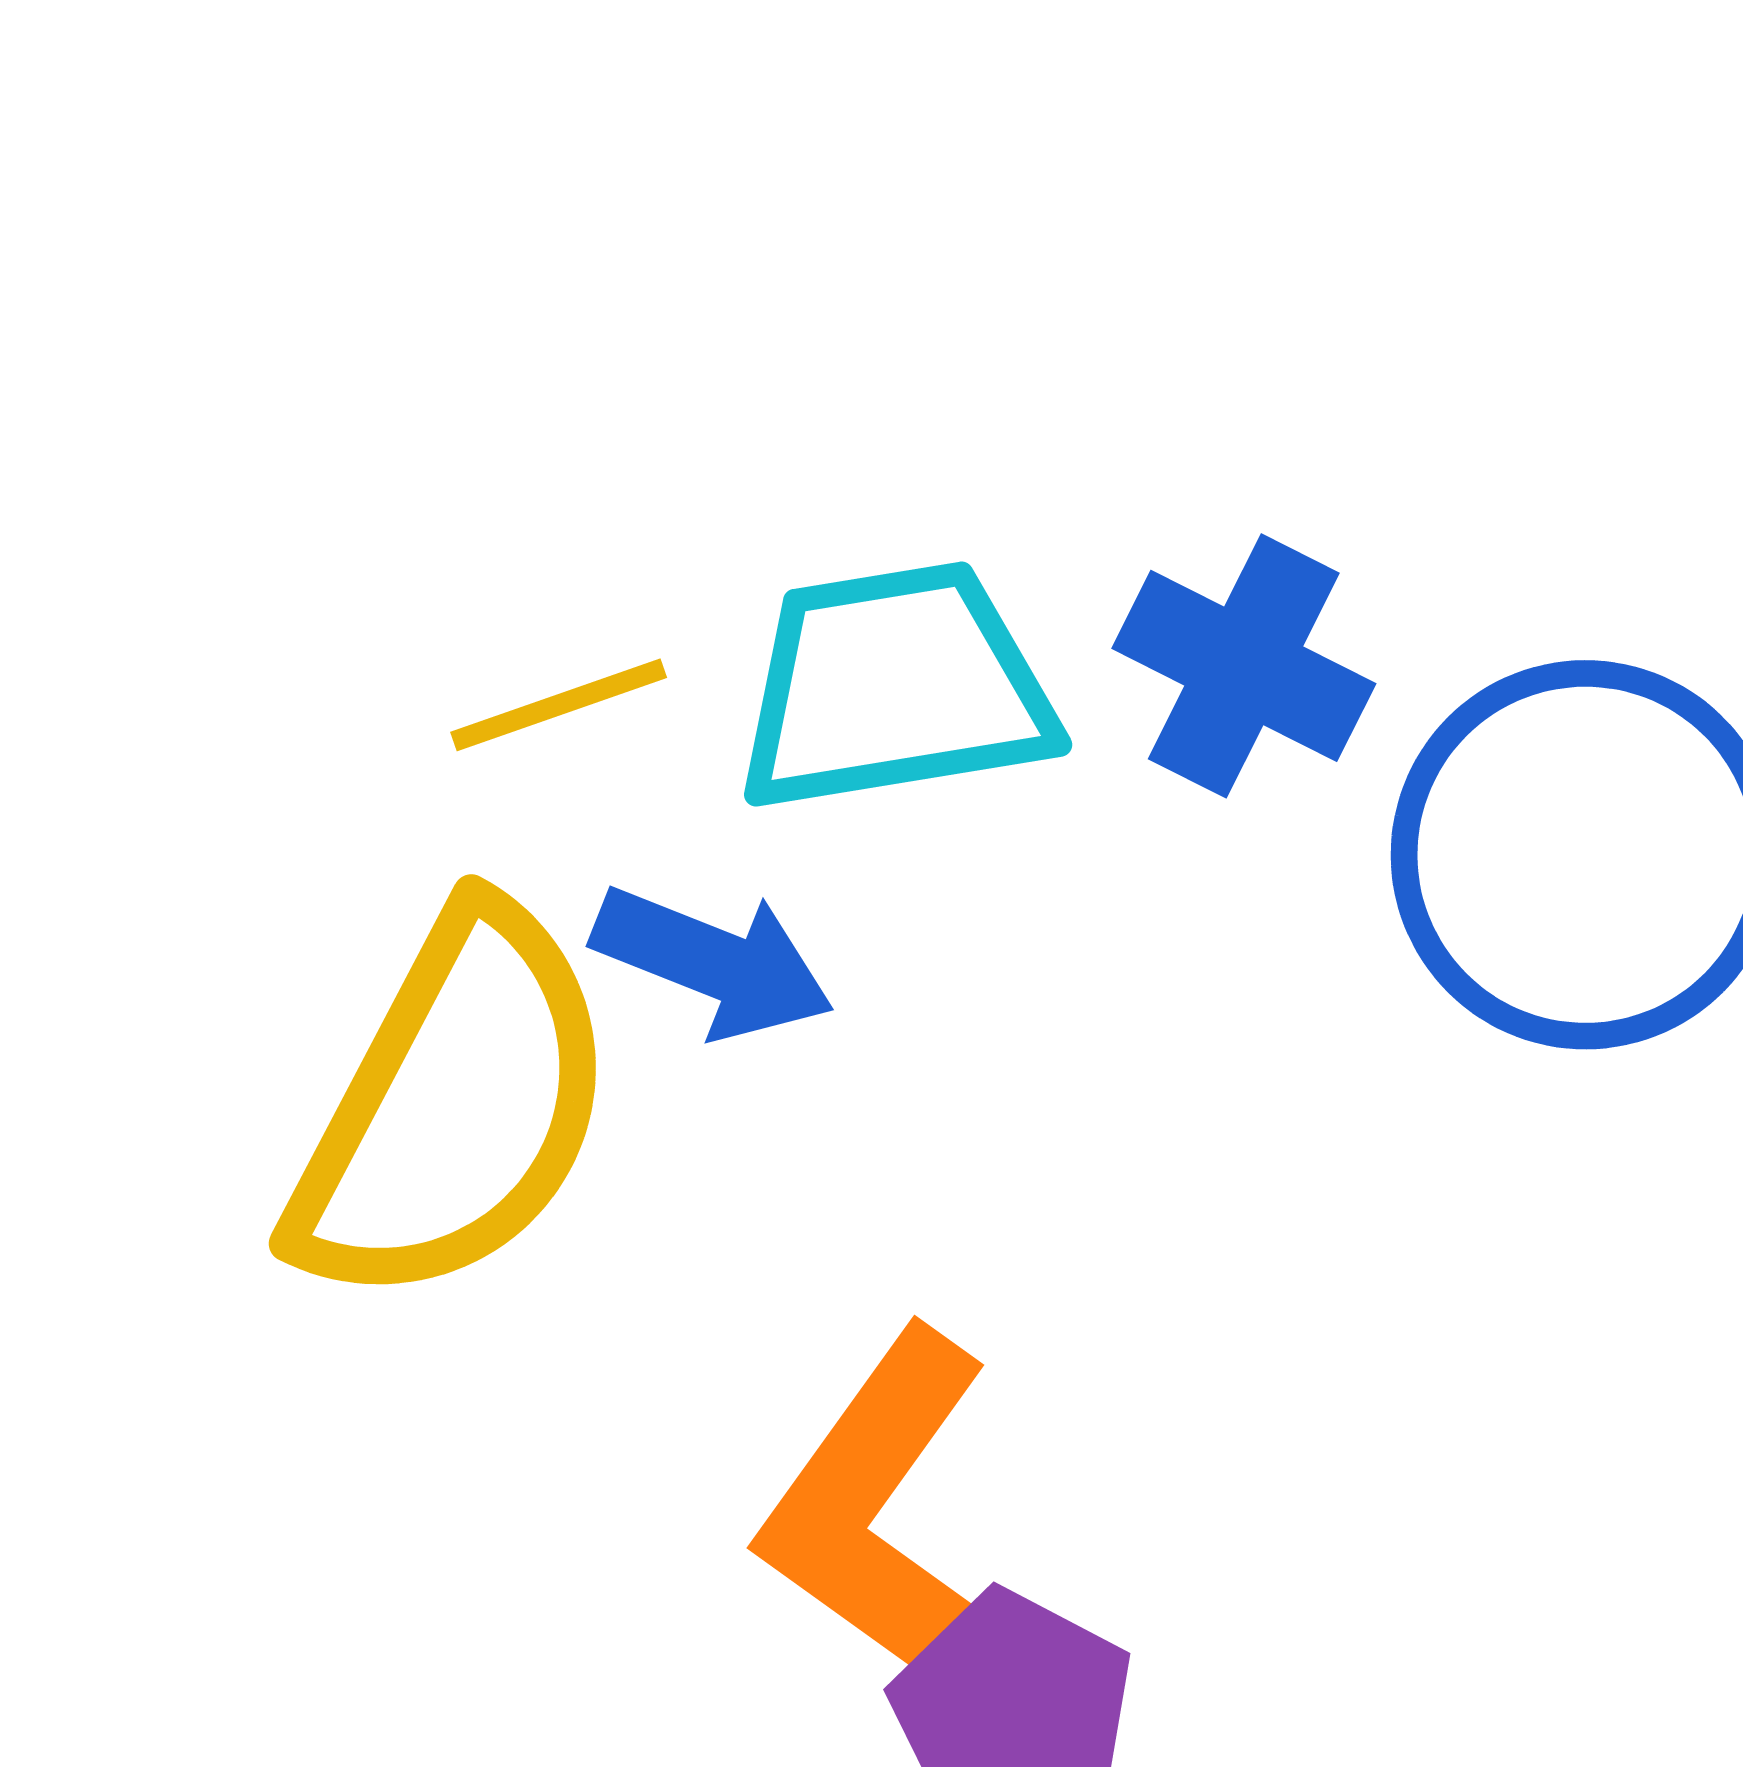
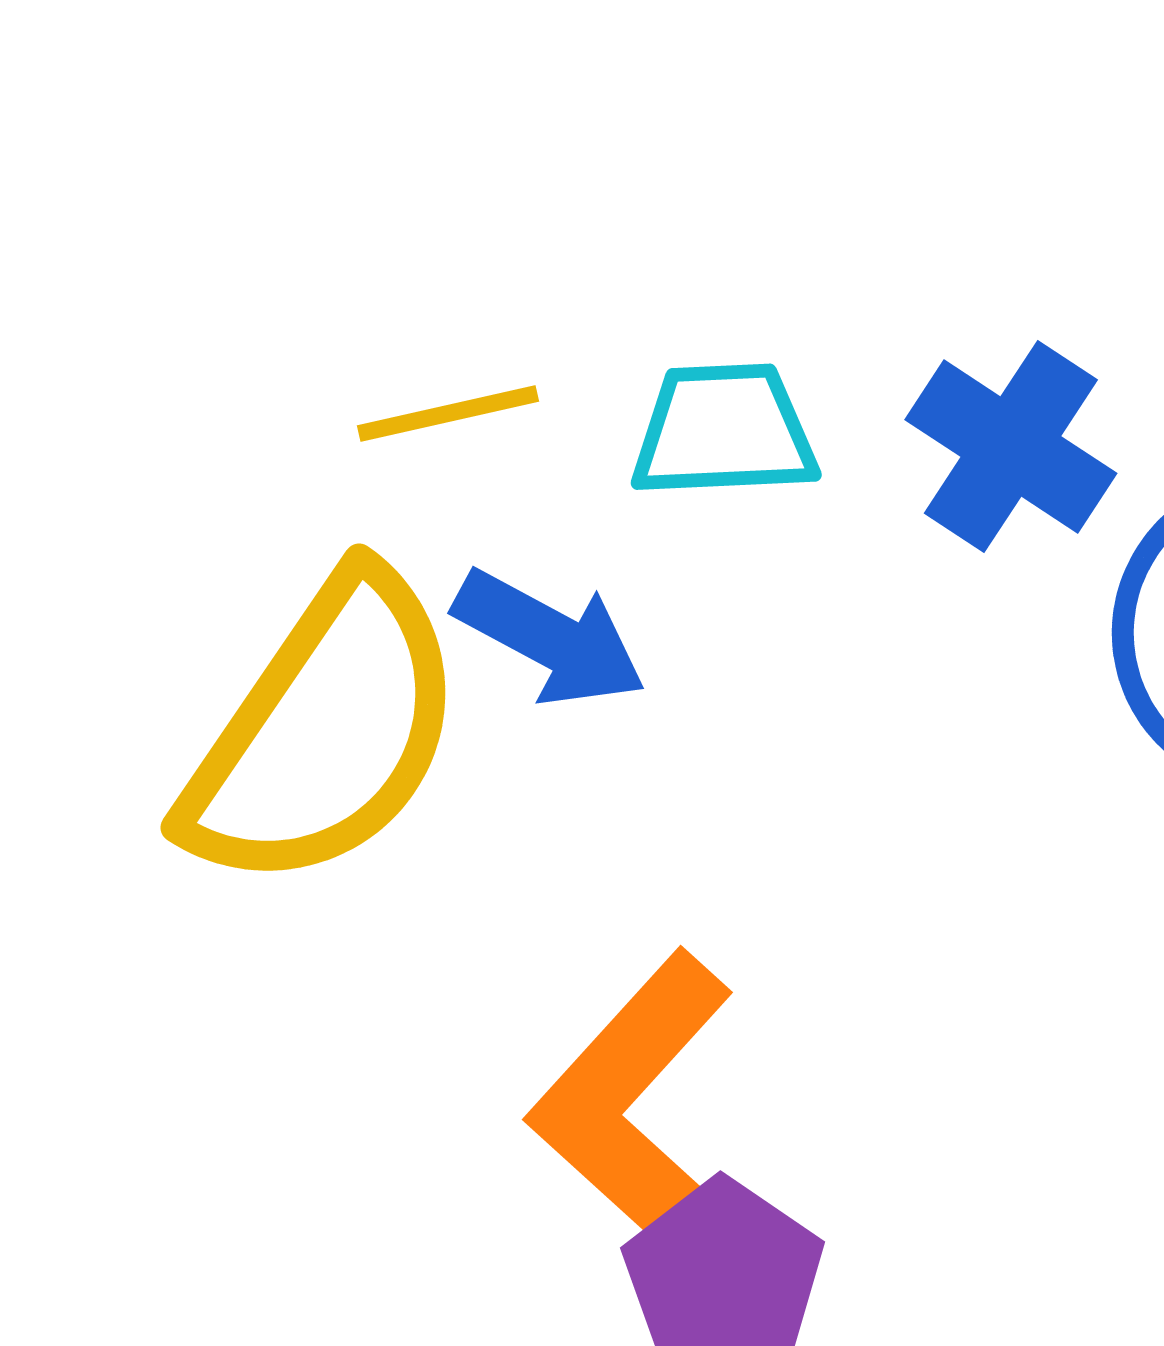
cyan trapezoid: (895, 687) -> (724, 431), size x0.7

